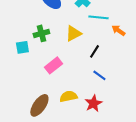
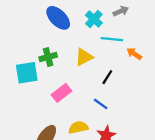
cyan square: (22, 47) -> (27, 73), size x1.5
blue line: (99, 75) -> (101, 104), moved

